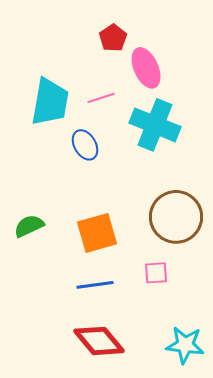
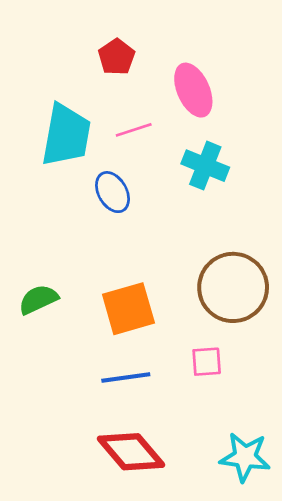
red pentagon: (113, 38) -> (116, 57), moved
cyan cross: (155, 125) -> (205, 166), size x0.7

